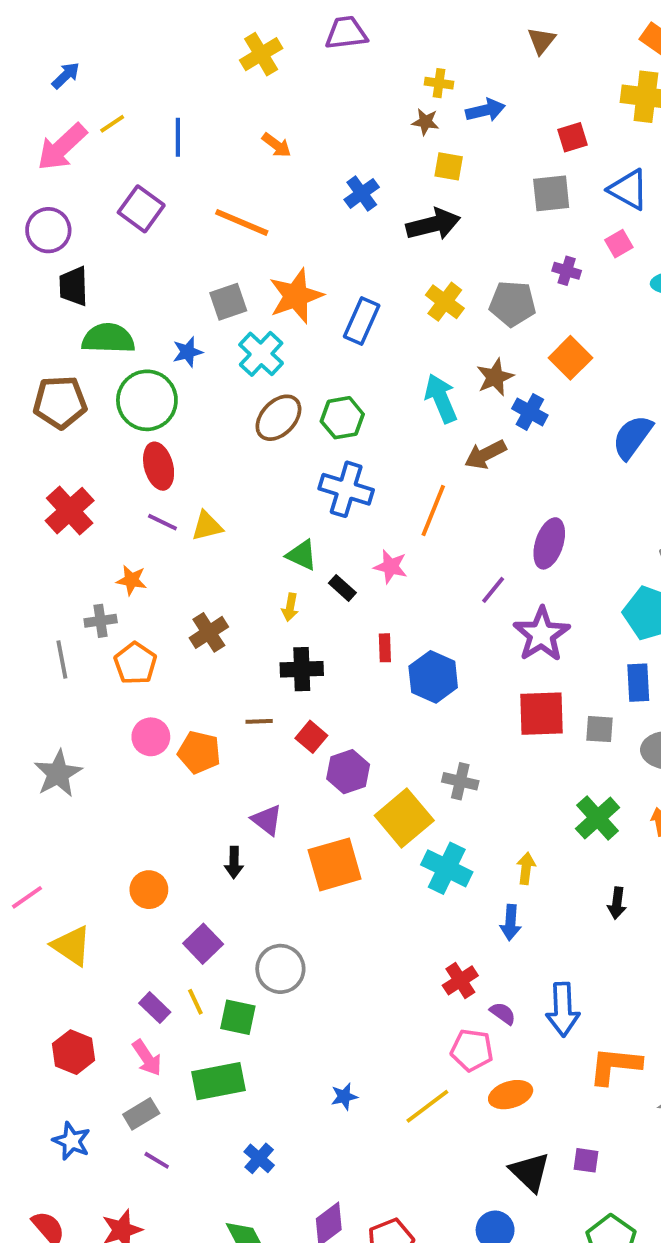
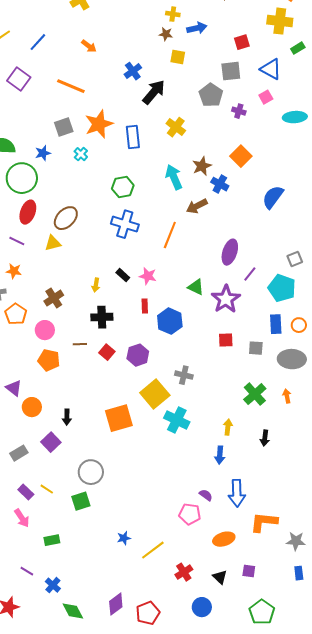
blue line: (178, 137) -> (38, 42), turned 42
black arrow: (433, 224) -> (154, 92), moved, turned -36
gray pentagon: (512, 304) -> (211, 95), moved, turned 30
blue rectangle: (362, 321) -> (133, 137), turned -30
cyan cross: (261, 354) -> (81, 154), size x0.6
brown ellipse: (278, 418) -> (66, 218), moved
red ellipse: (159, 466) -> (28, 212), turned 35
purple line: (162, 522) -> (17, 241), moved
green triangle: (302, 555) -> (196, 287), moved
pink star: (391, 567) -> (148, 276), moved
purple line: (493, 590) -> (250, 274), moved
red square: (541, 714) -> (226, 340), size x0.6
pink circle: (151, 737) -> (45, 330), moved
purple hexagon: (348, 772) -> (138, 355), moved
purple triangle: (267, 820) -> (14, 388), moved
yellow arrow: (526, 868) -> (228, 427), moved
orange circle: (149, 890) -> (32, 407), moved
blue arrow: (511, 922) -> (220, 455), moved
purple square: (203, 944) -> (51, 442), moved
red cross: (460, 980) -> (184, 572), moved
yellow line: (195, 1002) -> (47, 489), turned -32
green square: (238, 1017) -> (81, 501), moved, turned -30
green rectangle: (219, 1081) -> (52, 540), moved, size x0.6
orange ellipse: (511, 1095) -> (224, 539), moved
yellow line: (427, 1106) -> (153, 550), moved
gray rectangle: (141, 1114) -> (19, 453), moved
blue cross: (259, 1158) -> (53, 585), moved
black triangle: (530, 1172) -> (220, 577), size x0.7

